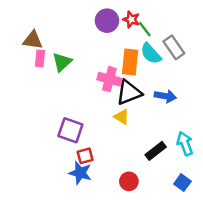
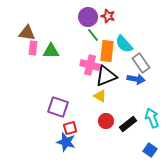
green line: (145, 29) -> (93, 35), moved
gray rectangle: (174, 47) -> (141, 63), moved
green triangle: (62, 62) -> (51, 51), turned 42
red circle: (129, 181) -> (106, 121), moved

